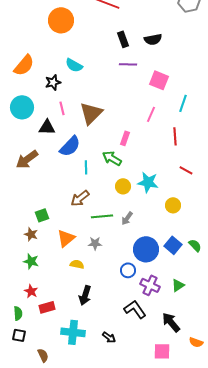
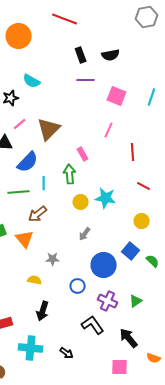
cyan line: (183, 103) -> (152, 97), moved
pink line: (62, 108) -> (20, 124), turned 64
pink rectangle: (125, 138) -> (83, 154), turned -48
green arrow: (112, 158) -> (70, 174), turned 54
yellow circle: (173, 205) -> (142, 221), moved
green line: (102, 216) -> (19, 192), moved
orange triangle: (66, 238) -> (25, 239), moved, turned -30
blue square: (173, 245) -> (131, 251), moved
blue circle: (128, 270) -> (78, 286), moved

